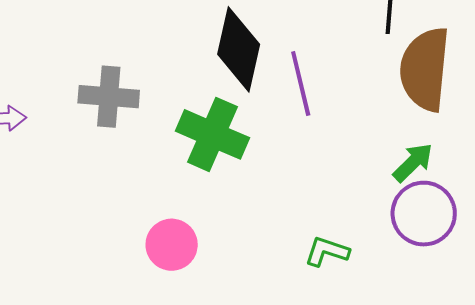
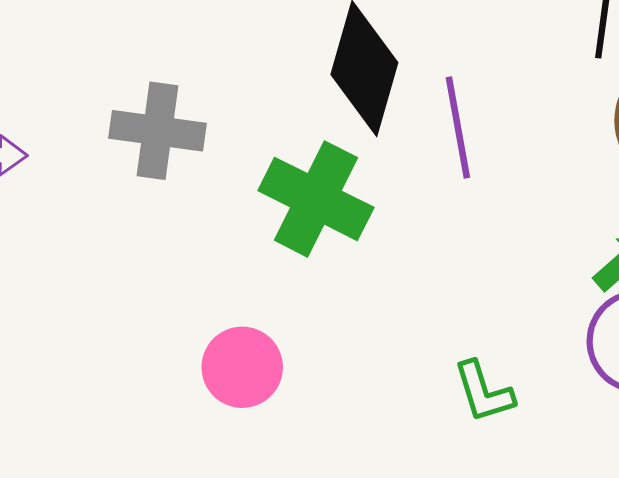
green L-shape: (327, 251) -> (484, 392), turned -129

